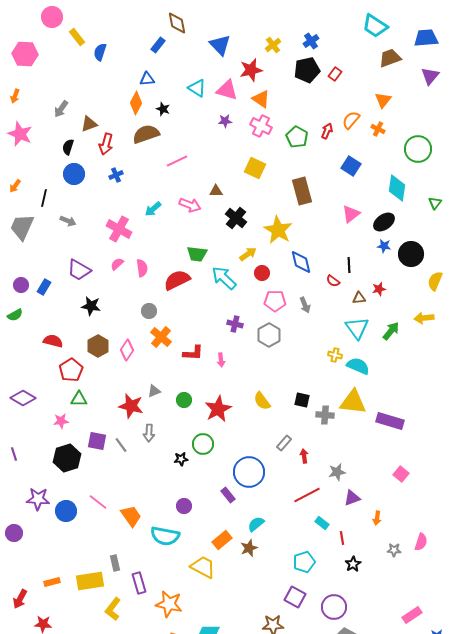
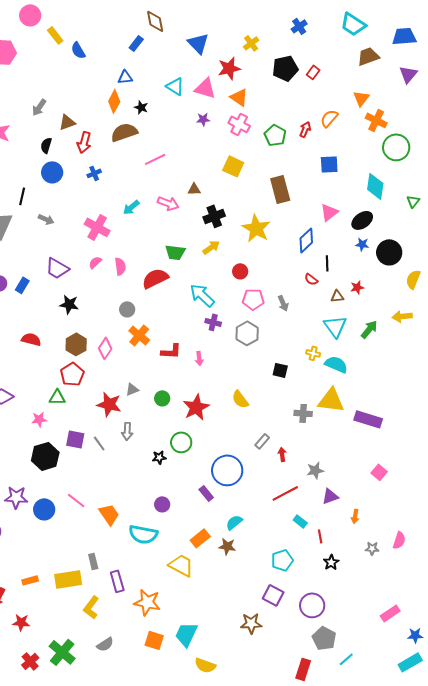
blue cross: (311, 41) -> (299, 26), moved
blue semicircle: (100, 52) -> (78, 50), turned -48
orange cross: (378, 129) -> (376, 120), moved, size x1.5
blue square: (351, 166) -> (329, 164), turned -36
black cross: (236, 218) -> (214, 216), turned 30
yellow arrow: (248, 254) -> (211, 247), moved
blue diamond: (301, 262) -> (306, 240), moved, turned 60
cyan arrow: (224, 278) -> (202, 295), moved
red pentagon: (71, 370) -> (72, 374), moved
black square: (302, 400) -> (280, 370), moved
brown star: (249, 548) -> (227, 546), turned 30

